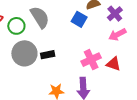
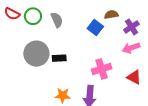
gray semicircle: (40, 17) -> (57, 20), size x0.7
green circle: (16, 26) -> (33, 16), moved
red triangle: (113, 64) -> (134, 77), moved

